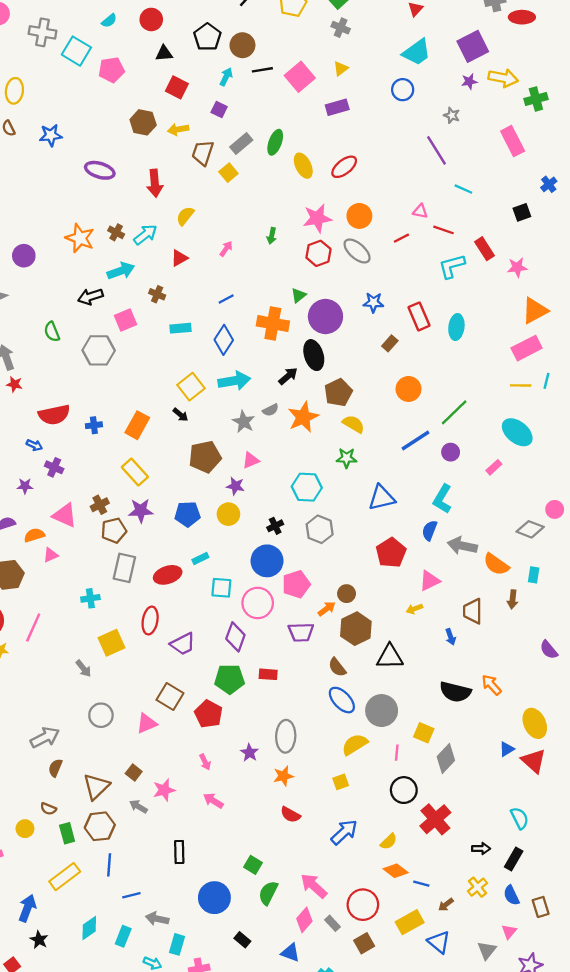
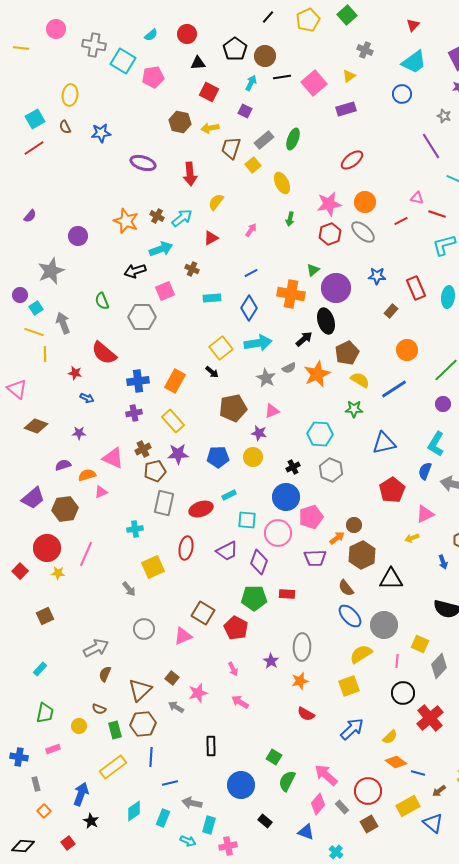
gray cross: (341, 28) -> (365, 50), moved
yellow ellipse: (303, 166) -> (282, 183), moved
red star: (14, 384) -> (75, 373), moved
red semicircle: (54, 415) -> (104, 353), moved, turned 52
blue cross: (94, 425) -> (138, 381), size x1.5
blue line: (416, 440) -> (394, 389), moved
purple cross: (54, 467) -> (134, 413), moved, turned -35
purple trapezoid: (183, 644) -> (227, 551), moved
yellow square: (341, 782) -> (349, 686), size x1.5

